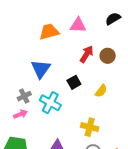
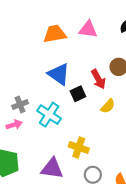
red arrow: (87, 54) -> (98, 79), moved, turned 114
blue triangle: (41, 69) -> (59, 74), moved, turned -35
yellow cross: (90, 127) -> (79, 147), moved

